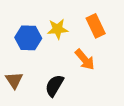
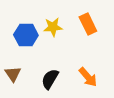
orange arrow: (85, 60) -> (88, 77), moved

